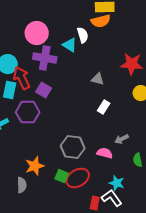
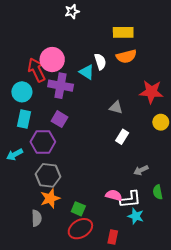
orange semicircle: (101, 21) -> (126, 56), moved
red arrow: (22, 78) -> (37, 70), moved
gray hexagon: (73, 147) -> (48, 175), moved
pink semicircle: (105, 153) -> (114, 195), moved
red ellipse: (78, 178) -> (80, 229), moved
white L-shape: (112, 198) -> (131, 199), moved, turned 120

